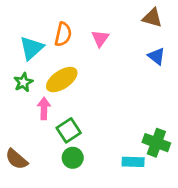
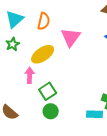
pink triangle: (100, 38) -> (71, 37), moved, size x1.5
cyan triangle: (32, 48) -> (15, 19), moved
green star: (23, 82) -> (13, 44), moved

